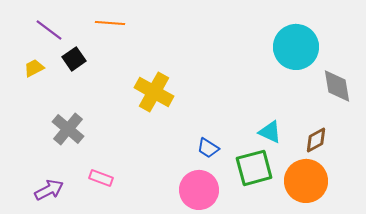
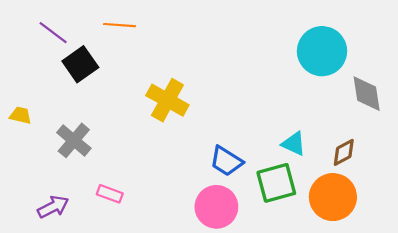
black square: (74, 59) -> (80, 64), size x1.4
yellow trapezoid: (34, 68) -> (20, 115), moved, turned 40
blue trapezoid: (208, 148) -> (226, 161), size x1.4

